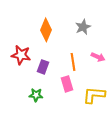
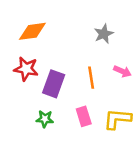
orange diamond: (46, 30) -> (32, 31), moved, turned 60
purple rectangle: (43, 67) -> (54, 84), size x1.5
pink rectangle: (67, 84) -> (84, 116), moved

